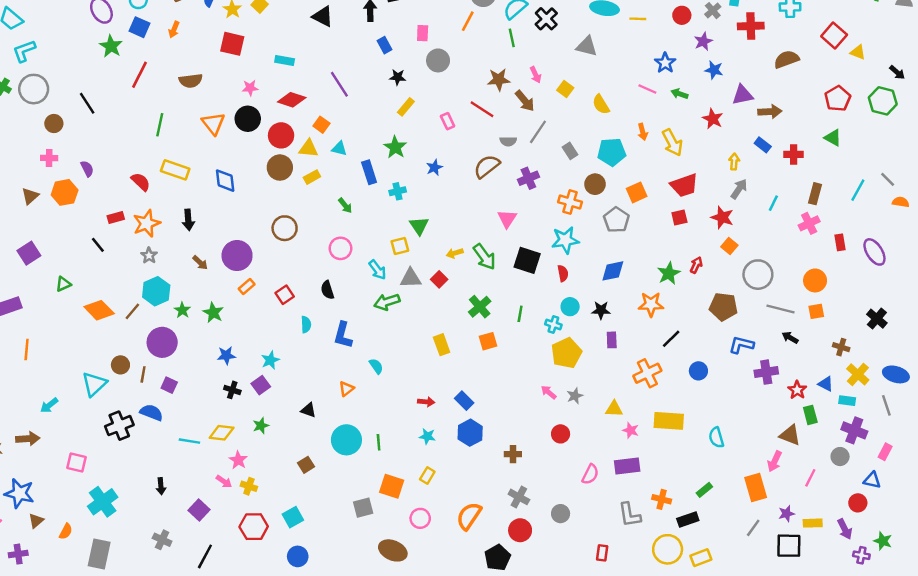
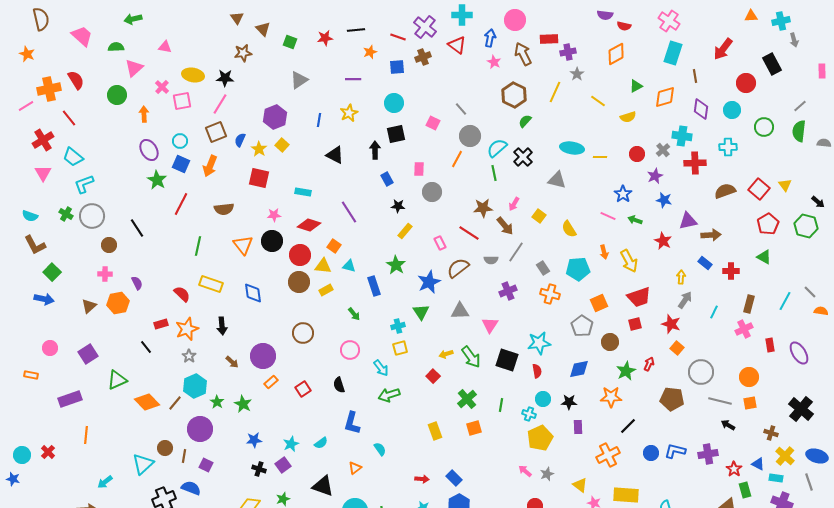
orange arrow: (174, 30) -> (210, 166), size x1.5
red square: (834, 35) -> (759, 189), moved
yellow triangle: (858, 52) -> (785, 185), turned 32
pink arrow: (536, 75) -> (514, 204), turned 56
brown semicircle: (487, 166) -> (458, 268), moved
blue star: (434, 168) -> (429, 282), size x1.6
brown circle: (595, 184) -> (610, 342), moved
cyan cross: (398, 191) -> (398, 326), moved
orange cross: (570, 202) -> (550, 294), moved
green triangle: (419, 226) -> (421, 312), moved
gray triangle: (411, 278) -> (460, 311), moved
green triangle: (63, 284) -> (117, 380), size x1.5
black cross: (877, 319) -> (801, 409), size x1.4
cyan semicircle: (306, 324) -> (321, 443), moved, turned 56
blue L-shape: (741, 345) -> (675, 451), moved
yellow triangle: (614, 409) -> (580, 485), turned 35
black triangle: (308, 410) -> (323, 486), size x1.6

